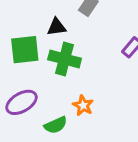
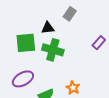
orange star: (83, 105) -> (73, 88), moved

